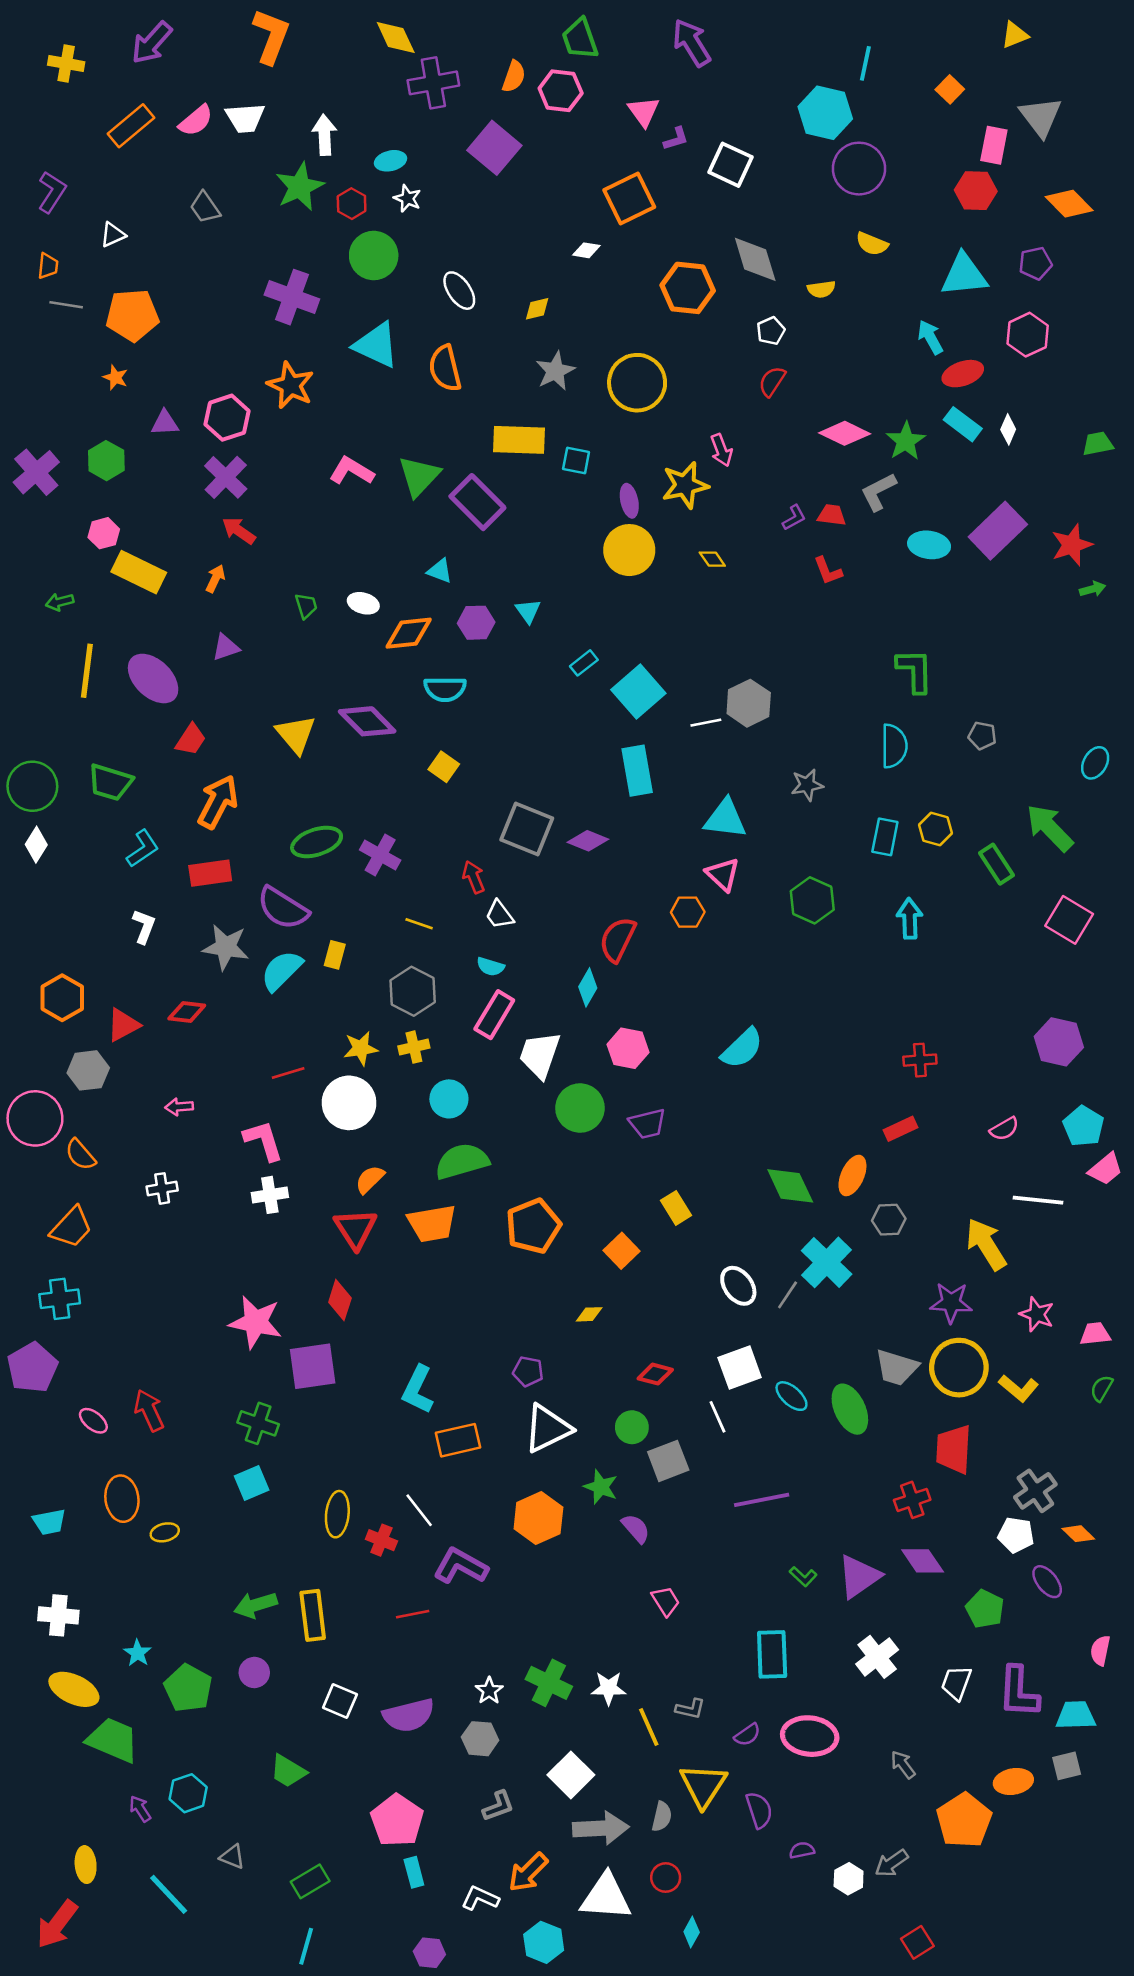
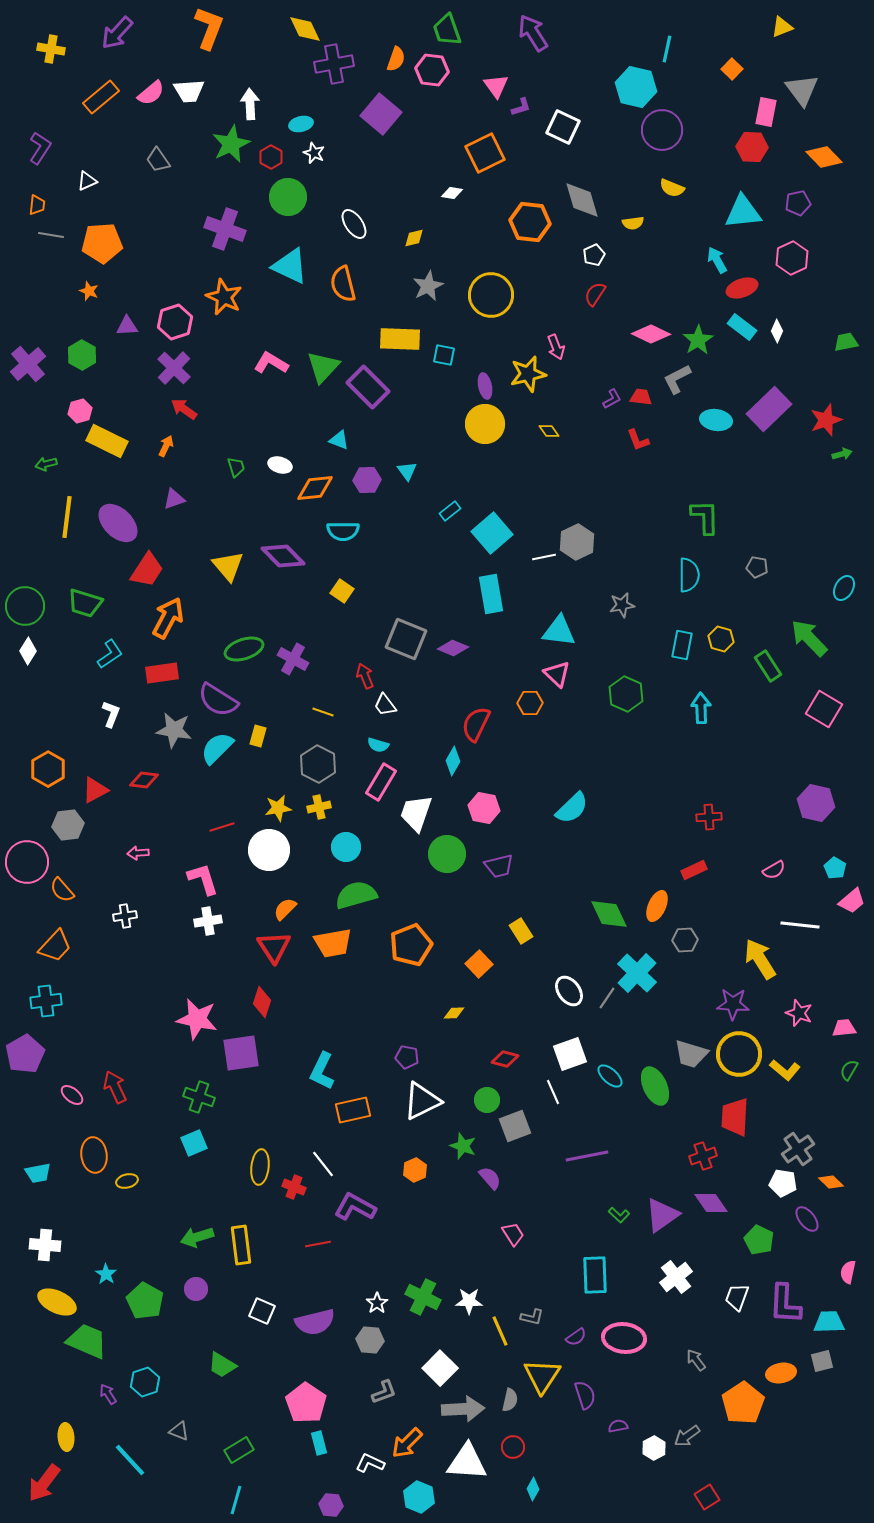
red trapezoid: (191, 740) -> (147, 570), size x1.4
cyan pentagon: (1083, 1126) -> (835, 868), size x0.7
orange hexagon: (538, 1518) -> (415, 1170), size x0.6

